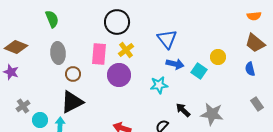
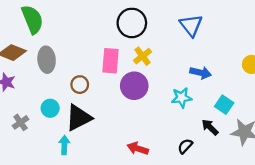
green semicircle: (52, 19) -> (32, 19), moved, size x1.4
blue triangle: (167, 39) -> (191, 25), moved
gray ellipse: (58, 53) -> (47, 60), moved
cyan square: (199, 71) -> (224, 105), moved
cyan circle: (40, 120) -> (50, 108), moved

